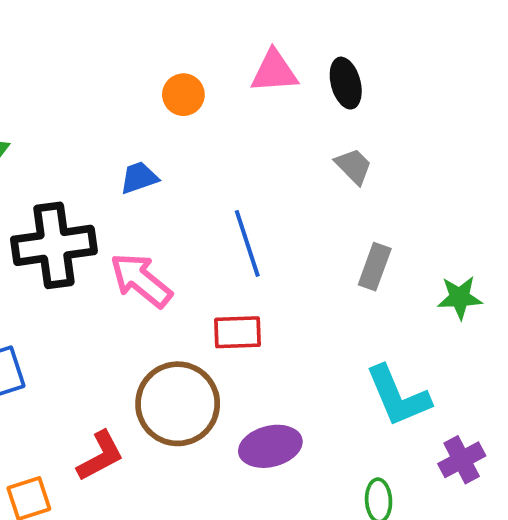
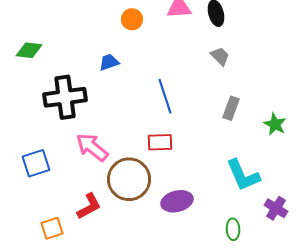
pink arrow: (141, 280) -> (92, 147), moved
green star: (460, 298) -> (275, 124), turned 30
purple cross: (462, 460) -> (276, 208), turned -30

